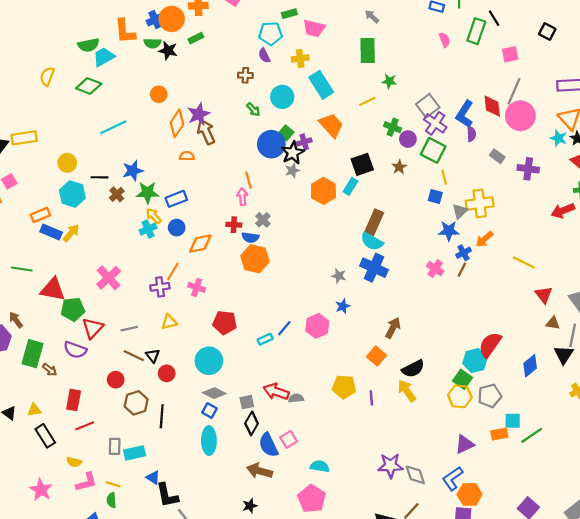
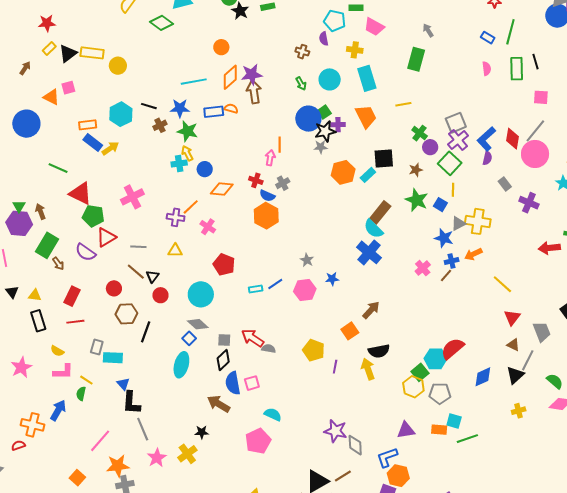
green rectangle: (476, 31) -> (517, 69), turned -35
green star: (389, 81) -> (417, 200), moved, size x1.6
cyan line: (113, 127) -> (194, 82), moved
yellow circle: (67, 163) -> (118, 66), moved
blue rectangle: (176, 199) -> (214, 112), moved
gray star: (339, 276) -> (307, 260), moved

